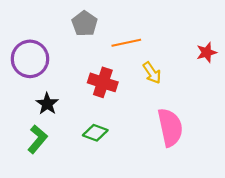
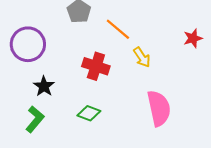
orange line: (126, 43) -> (118, 29), turned 52

